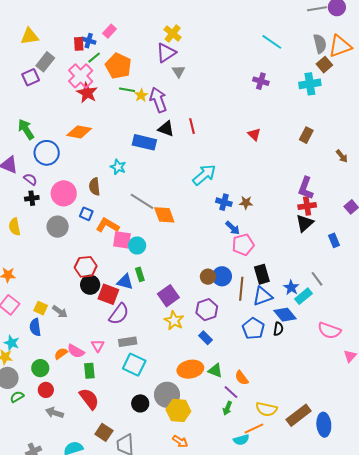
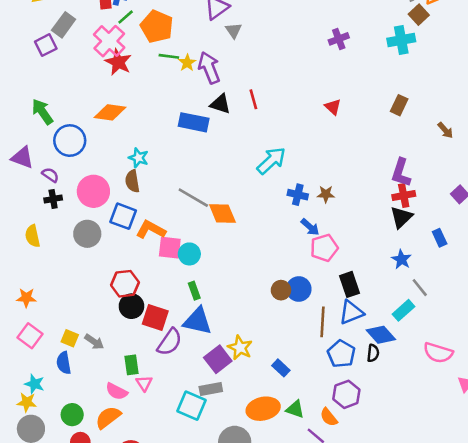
purple cross: (261, 81) -> (339, 39), turned -35
cyan star: (118, 167) -> (138, 158), moved
blue square: (86, 214) -> (123, 216), size x1.5
blue triangle: (125, 282) -> (197, 321), moved, size x1.4
blue star: (291, 287) -> (401, 259), moved
brown line: (241, 289) -> (323, 322), moved
purple square: (168, 296) -> (218, 359), moved
purple hexagon: (207, 310) -> (346, 394), moved
gray rectangle: (128, 342) -> (211, 389), moved
orange semicircle: (61, 354) -> (108, 417), moved, size x1.5
green rectangle: (89, 371) -> (131, 365), moved

